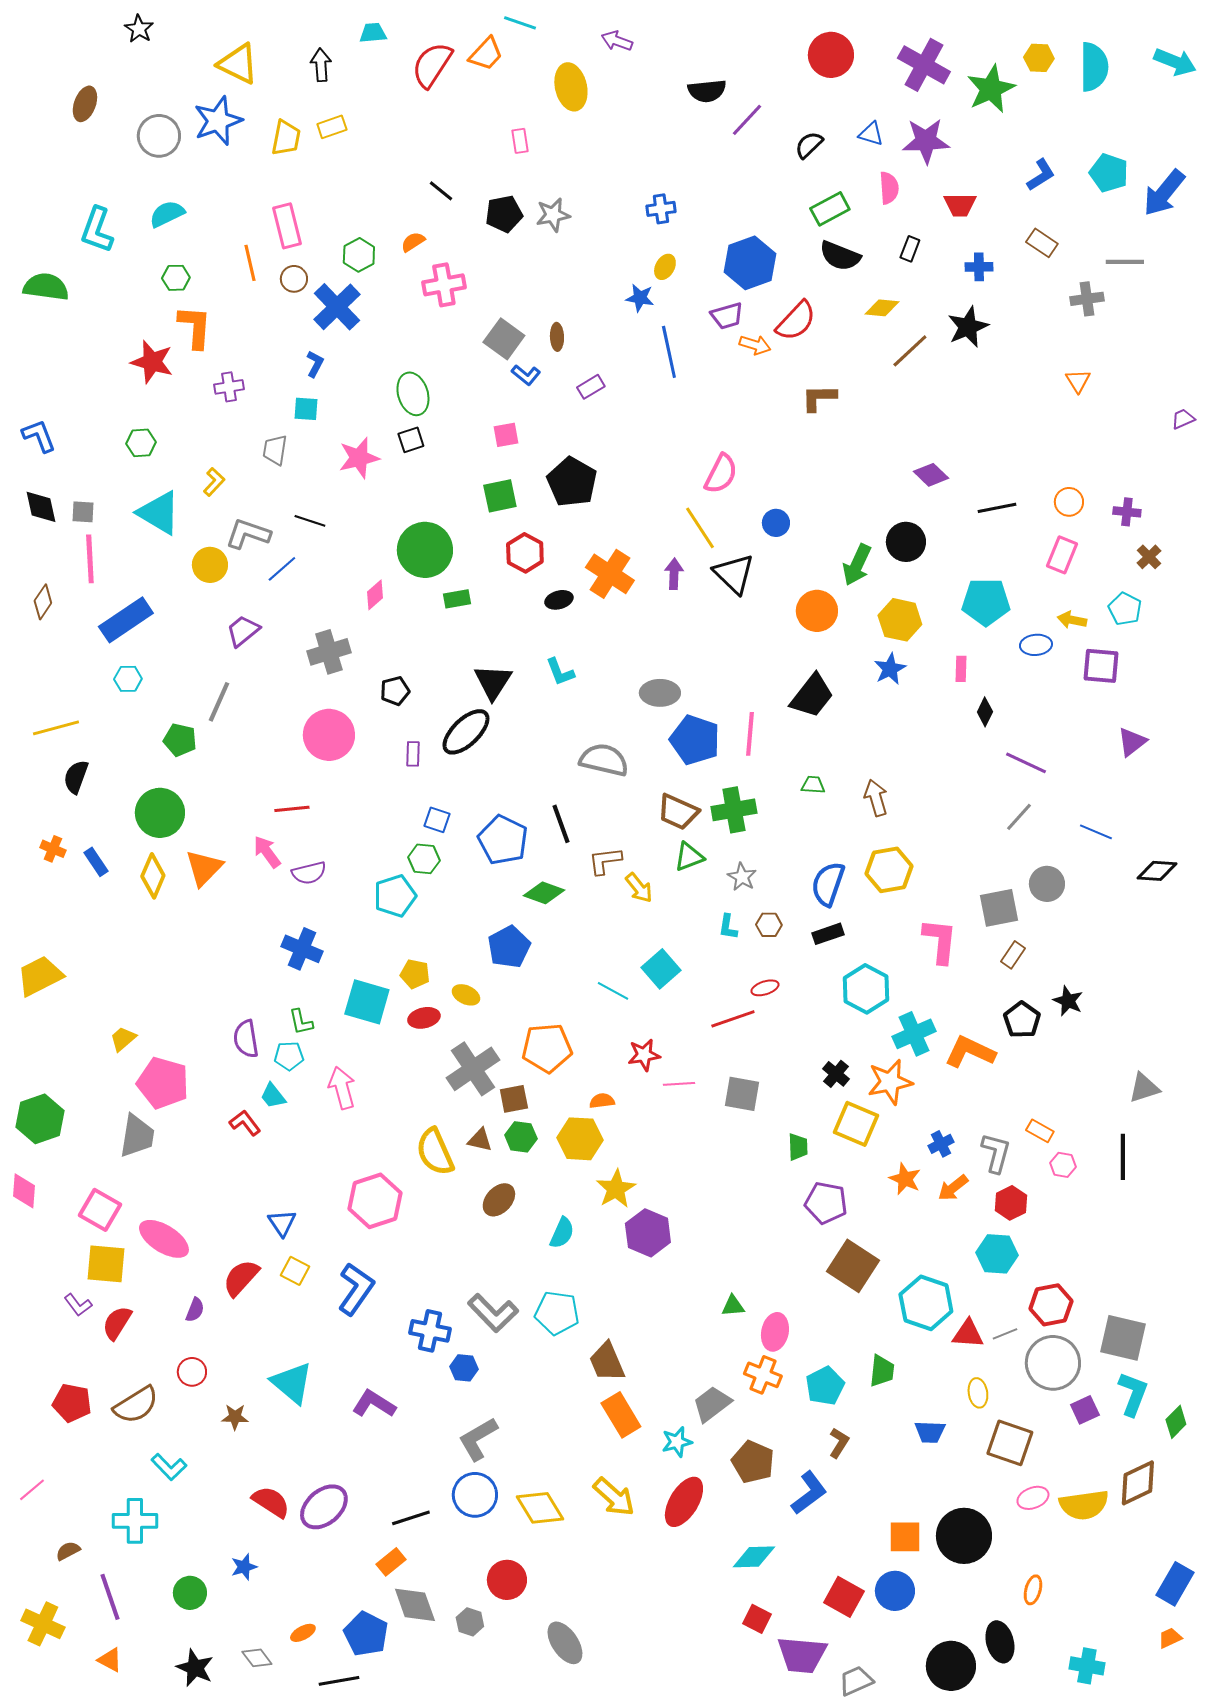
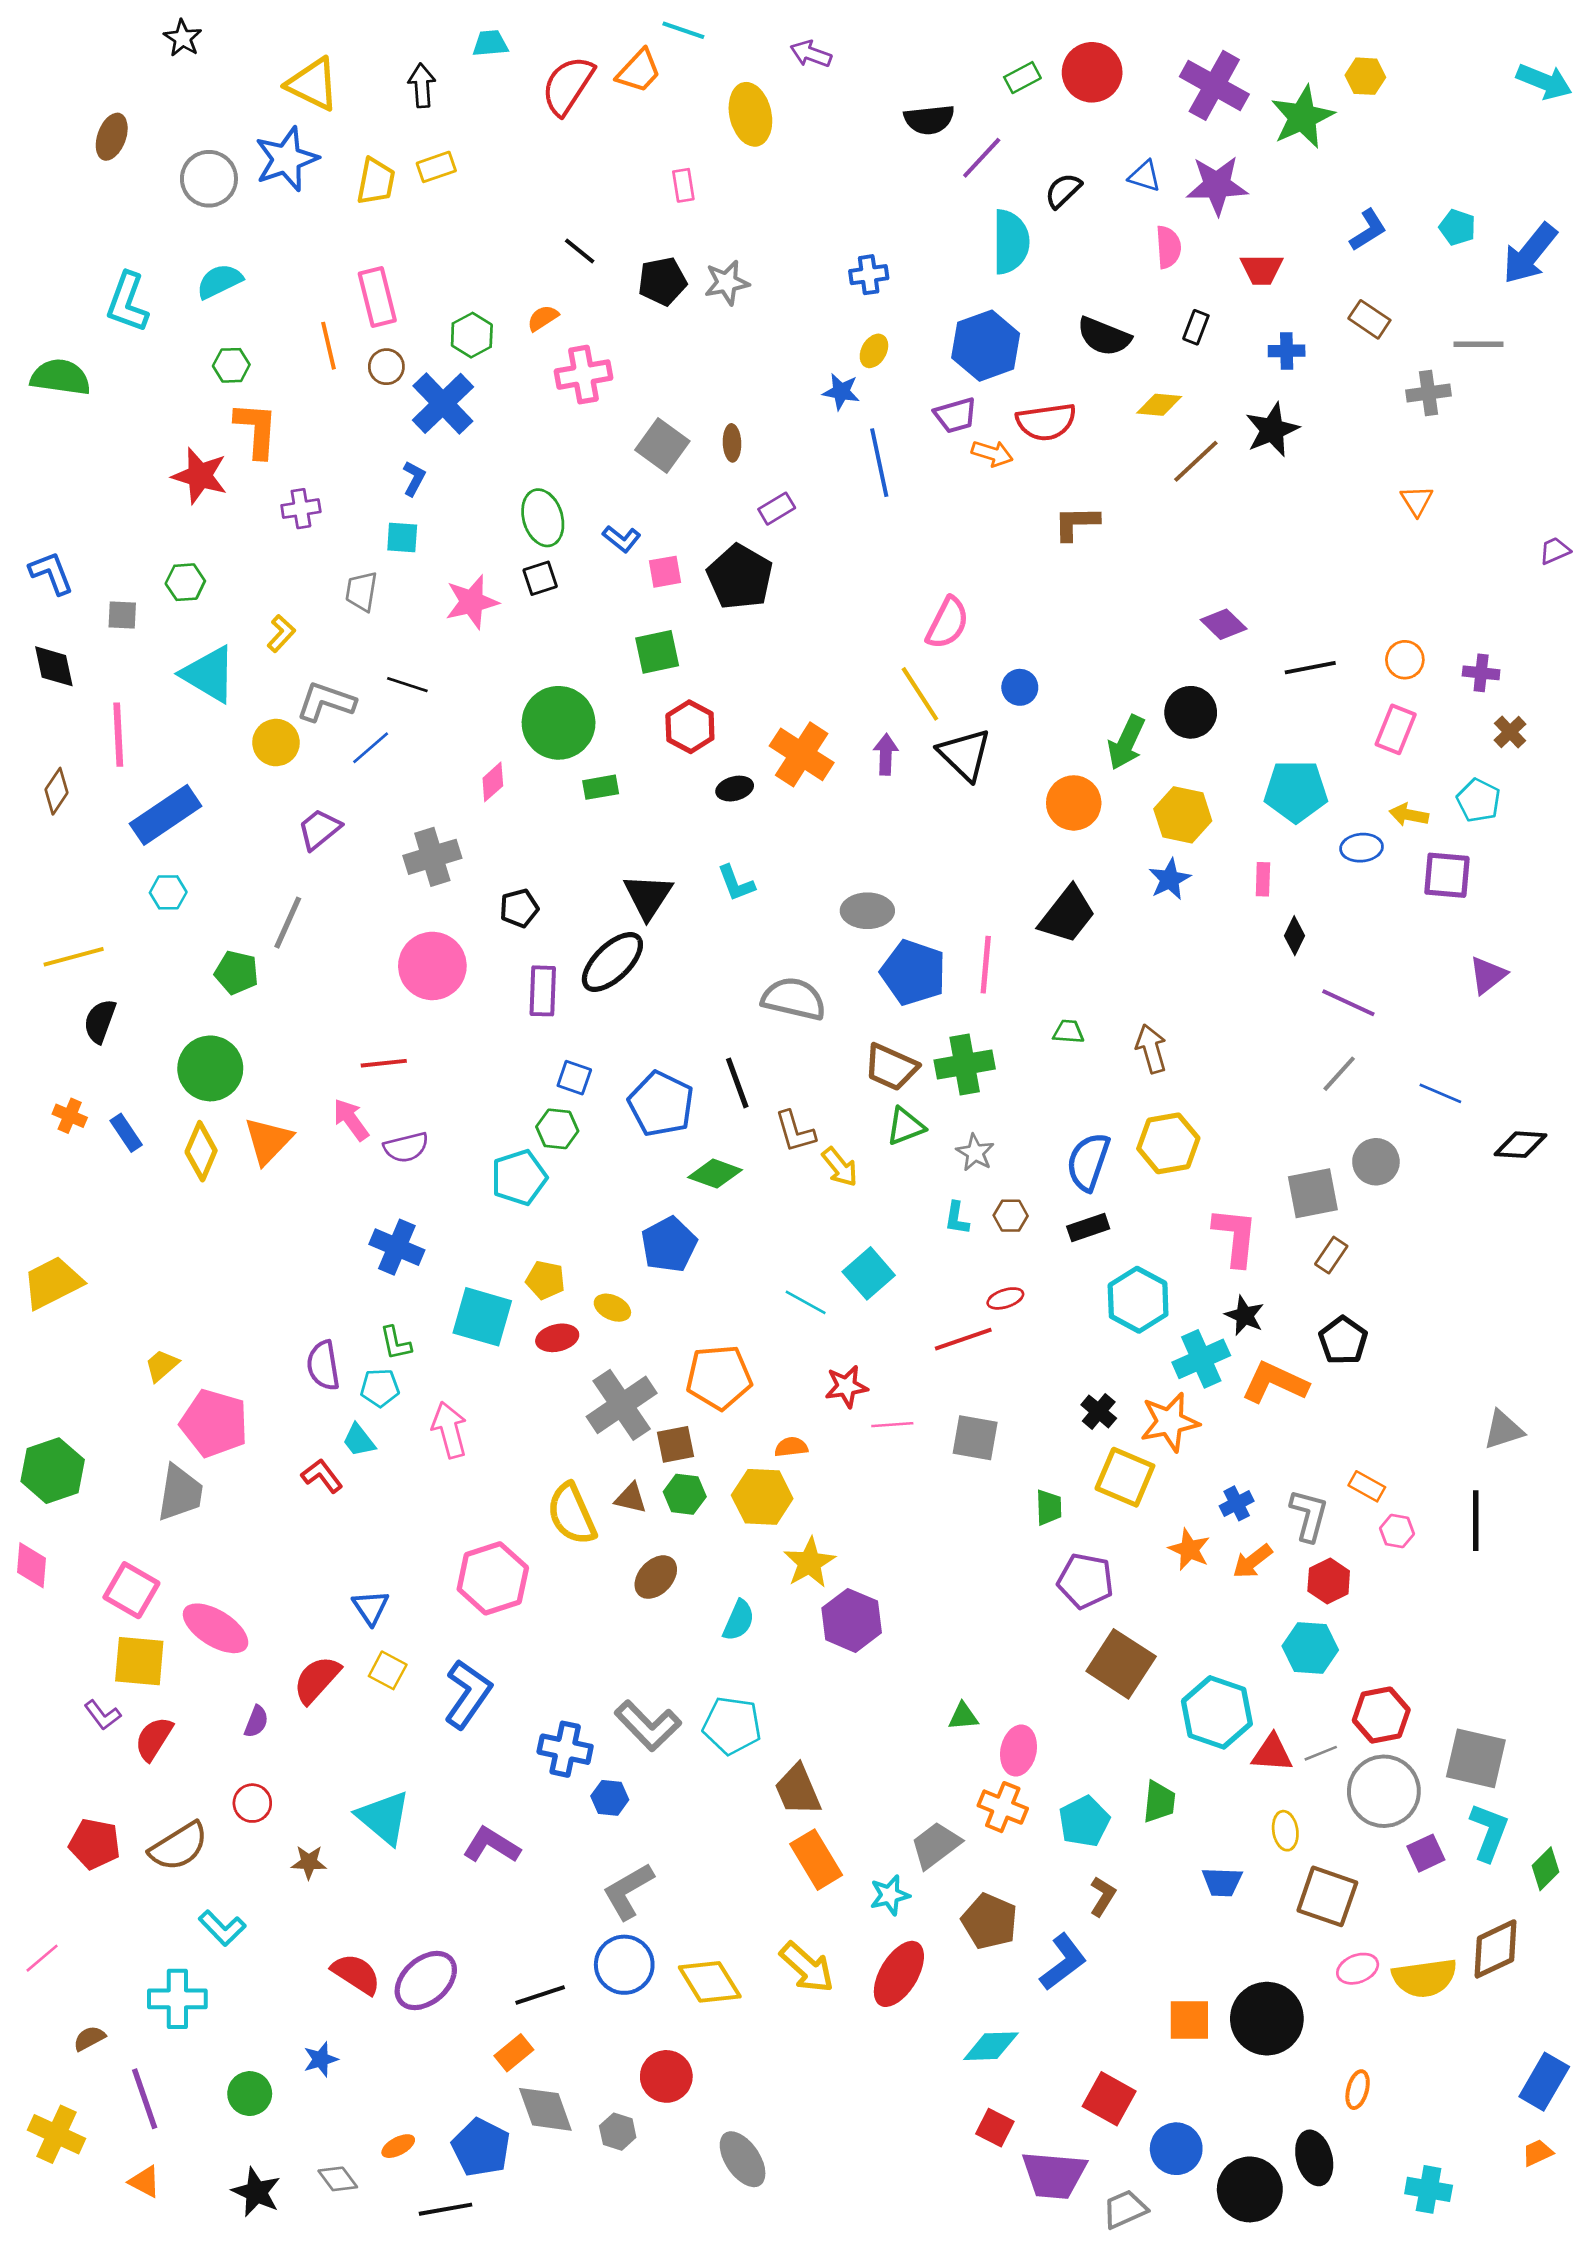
cyan semicircle: (1094, 67) -> (1011, 242), moved
cyan pentagon: (1109, 173) -> (1457, 227), size x0.7
green rectangle: (830, 209) -> (1022, 78), moved, size x0.7
red semicircle: (796, 321) -> (1046, 422), turned 39
blue L-shape: (526, 375) -> (622, 539), moved
black pentagon: (572, 482) -> (740, 577), moved
gray square: (83, 512) -> (122, 615), moved
purple rectangle: (413, 754) -> (543, 991), size x1.5
brown L-shape: (605, 861) -> (795, 1132), turned -99
black star: (1068, 1001) -> (1245, 1316), moved
blue circle: (895, 1591) -> (1176, 2149), moved

